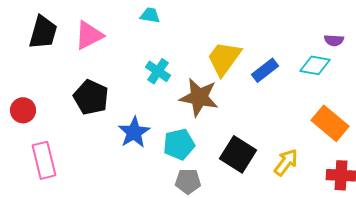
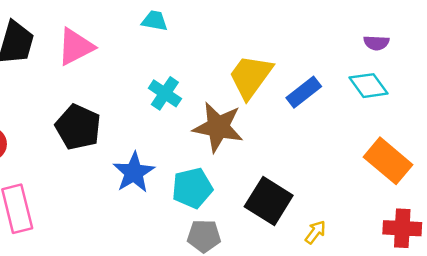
purple semicircle: (334, 40) -> (376, 43), moved
cyan diamond: (315, 65) -> (369, 86), turned 44
yellow arrow: (286, 162) -> (315, 232), moved, size x0.7

